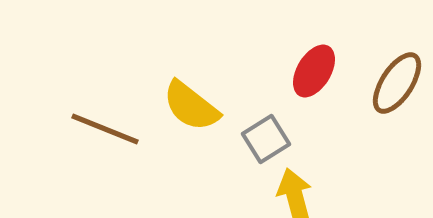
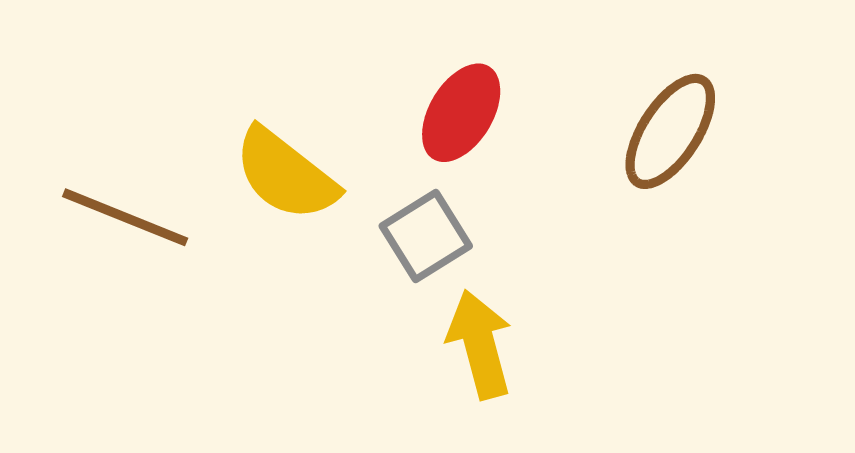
red ellipse: (314, 71) -> (461, 113), moved

